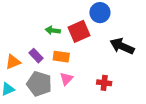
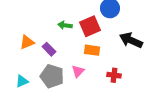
orange rectangle: (61, 57) -> (92, 50), moved
orange triangle: (13, 62) -> (27, 42), moved

